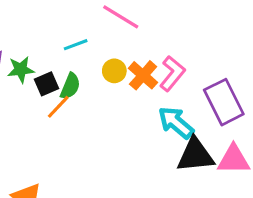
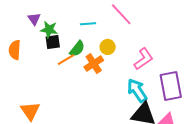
orange cross: (143, 75) -> (94, 64), moved
black square: (47, 84) -> (53, 42), moved

